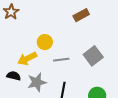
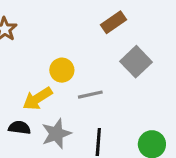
gray square: (93, 56) -> (136, 62), moved

